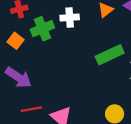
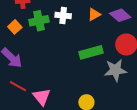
red line: (31, 109) -> (18, 86), turned 30

